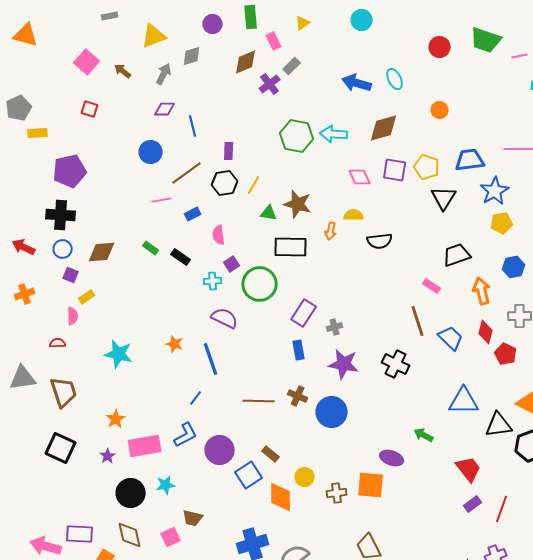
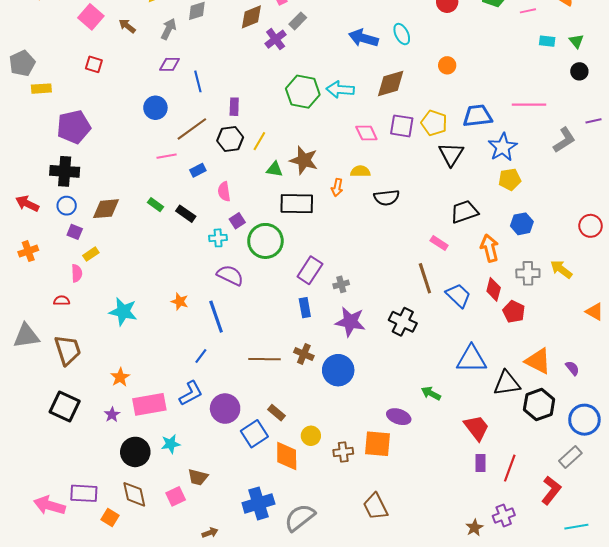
purple rectangle: (473, 504) -> (480, 463), turned -54

